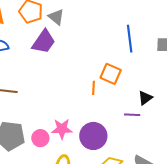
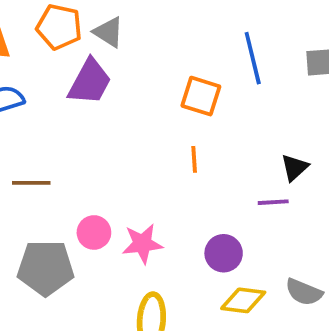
orange square: (111, 74) -> (201, 96), moved
purple circle: (93, 136) -> (224, 253), moved, size x0.7
pink circle: (40, 138) -> (94, 232), moved

